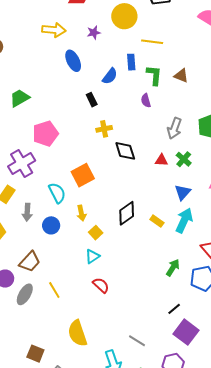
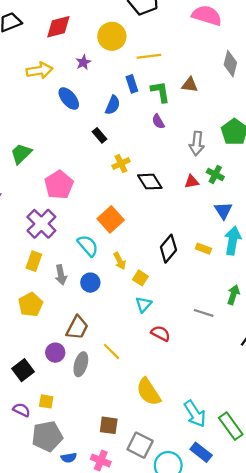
gray line: (137, 341) -> (204, 313), moved

